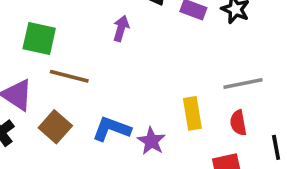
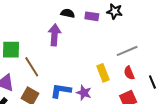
purple arrow: (121, 28) -> (54, 35), size x1.5
brown line: (69, 76) -> (32, 67), turned 55

